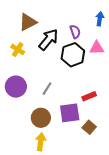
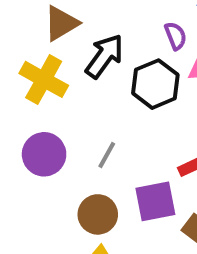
purple semicircle: (75, 32) -> (176, 36), moved
yellow cross: (18, 49) -> (44, 79), size x1.6

